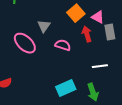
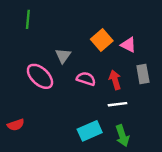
gray rectangle: (110, 32) -> (143, 74), moved
red arrow: (87, 34) -> (115, 80), moved
white line: (100, 66) -> (118, 104), moved

